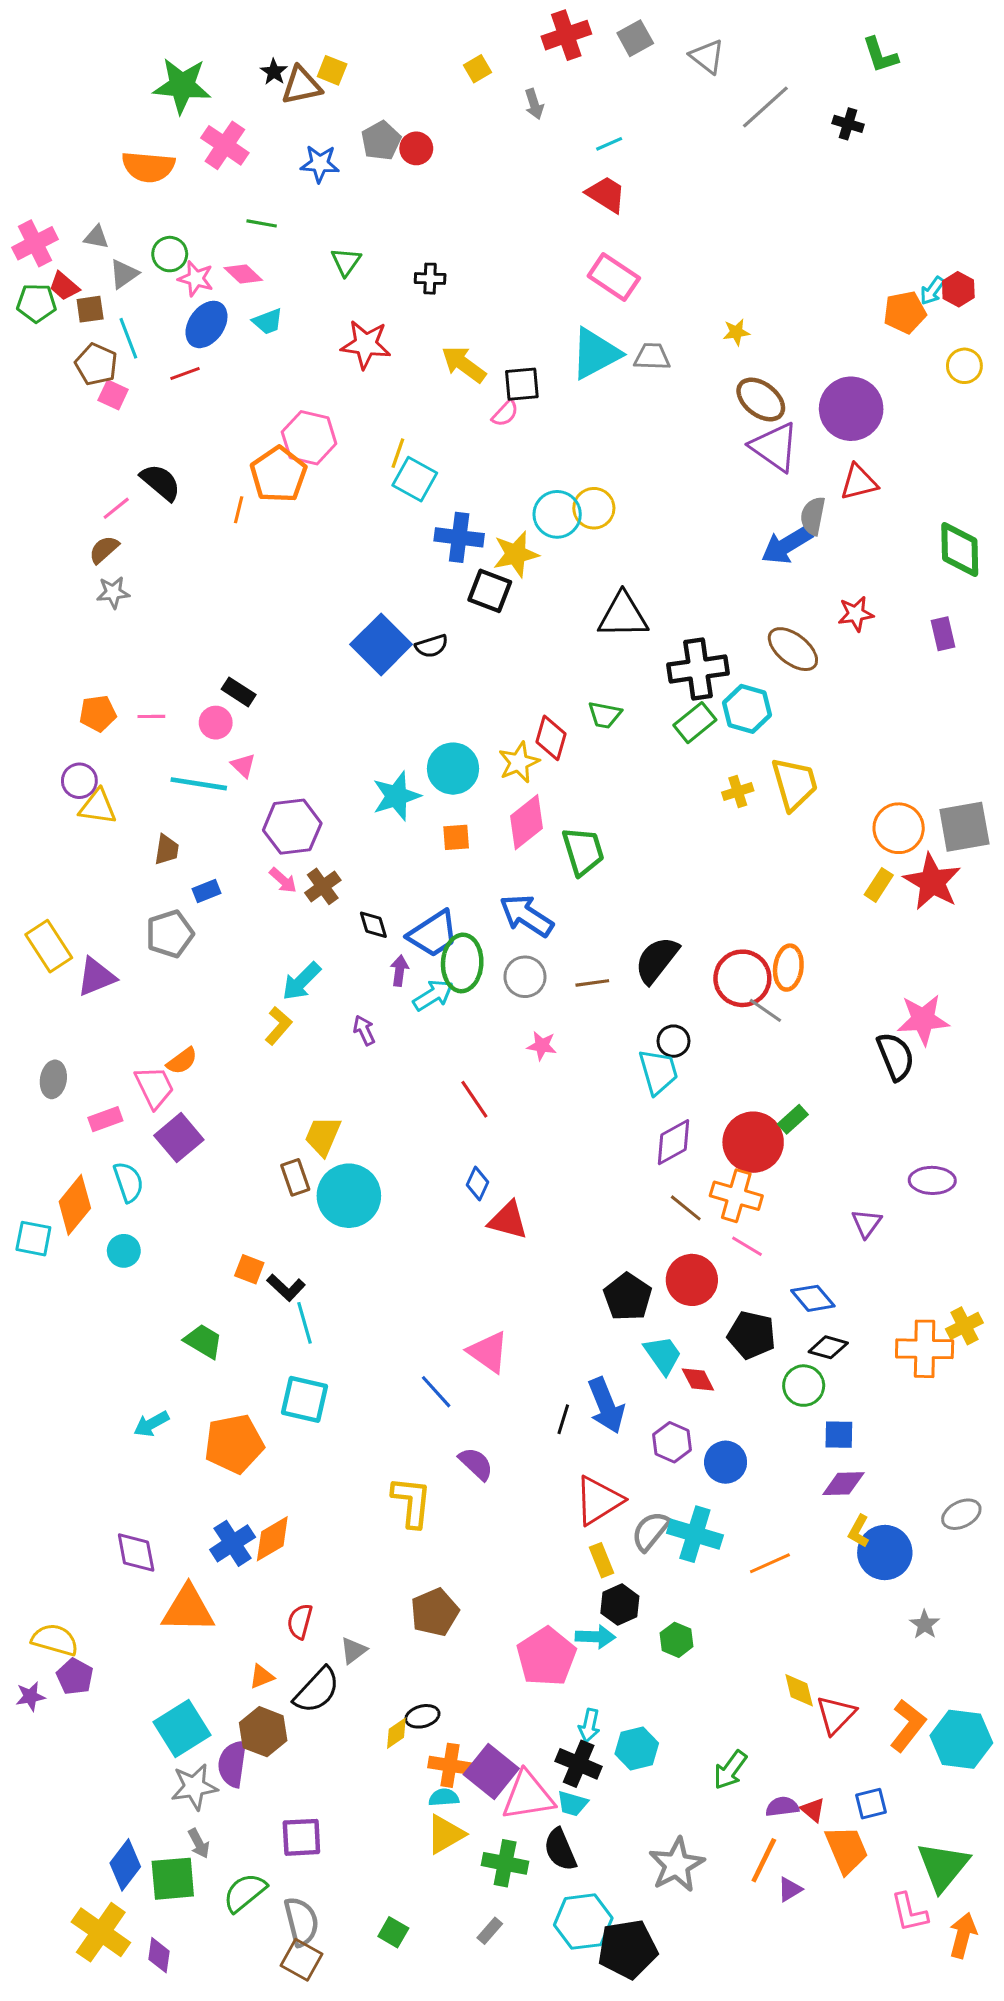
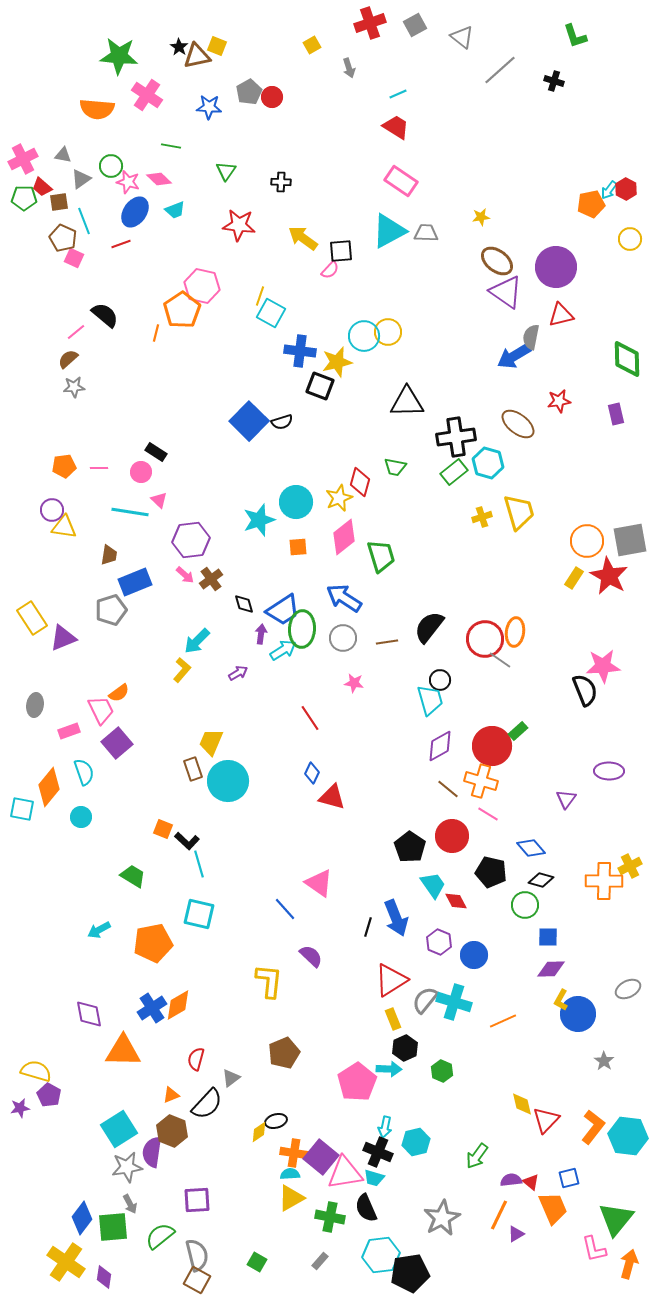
blue rectangle: (206, 891) -> (135, 582), size x1.8
purple arrow: (364, 1030) -> (238, 673), turned 84

